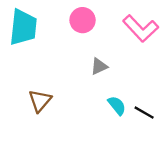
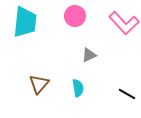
cyan semicircle: (117, 105) -> (78, 88), moved, turned 30

